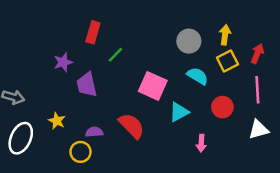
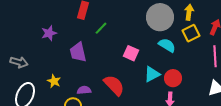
gray circle: (189, 41) -> (160, 17), size x1.4
purple star: (63, 62) -> (49, 33), moved
pink square: (153, 86) -> (131, 53), size x0.7
red circle: (222, 107) -> (173, 78), moved

